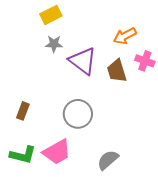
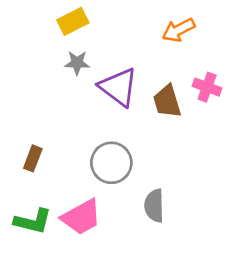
orange arrow: (125, 36) -> (178, 30), moved
gray semicircle: (108, 160) -> (154, 206), moved, turned -50

